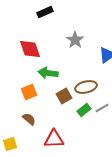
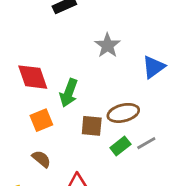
red diamond: (30, 49) -> (33, 77), moved
green arrow: (48, 73) -> (69, 93), turned -78
brown square: (64, 96) -> (92, 126), turned 35

